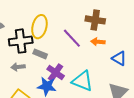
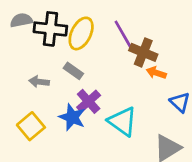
brown cross: (95, 20) -> (143, 52), moved
purple line: (72, 38) -> (123, 34), moved
black cross: (21, 41) -> (50, 29), moved

